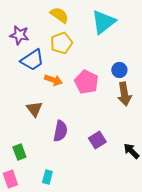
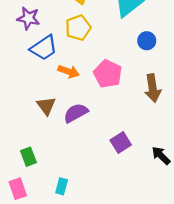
blue circle: (119, 70) -> (147, 41), moved
purple semicircle: (60, 131) -> (76, 113), moved, turned -130

